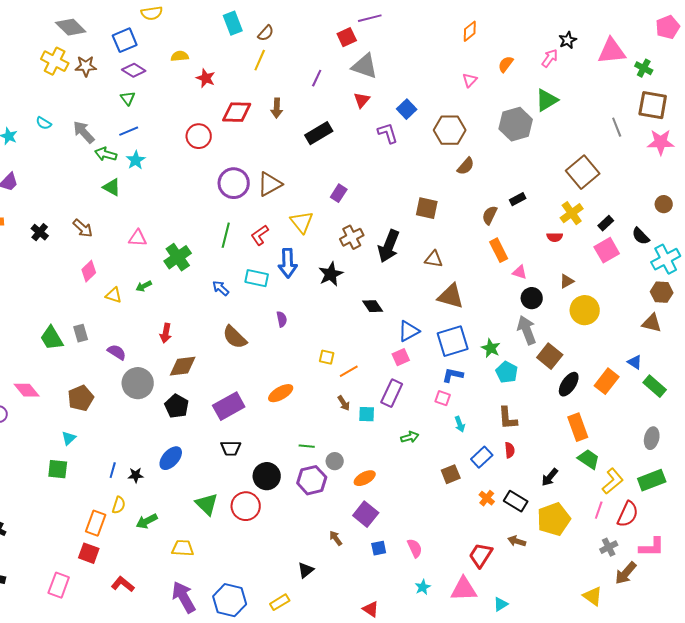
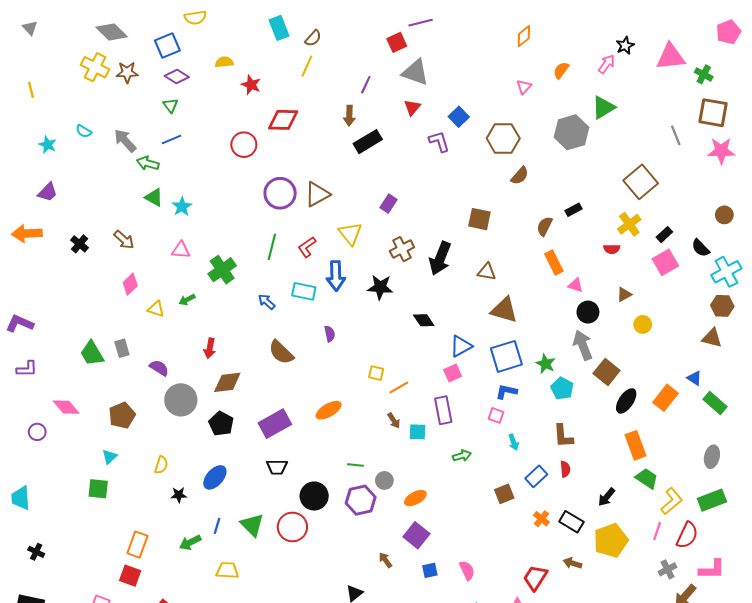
brown arrow: (277, 108) -> (349, 116), moved
cyan star: (136, 160) -> (182, 207), moved
black star: (331, 274) -> (380, 287), turned 30
yellow circle: (585, 310) -> (643, 324), size x0.6
purple rectangle: (392, 393) -> (443, 410), turned -36
blue line: (113, 470) -> (217, 526), moved
yellow semicircle: (119, 505) -> (161, 465), moved

